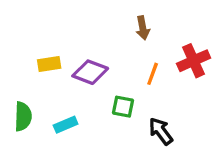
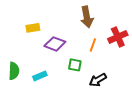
brown arrow: (143, 28) -> (87, 17), size x1.5
yellow rectangle: (49, 64) -> (33, 28), moved
black arrow: (161, 131) -> (98, 80), turned -84

